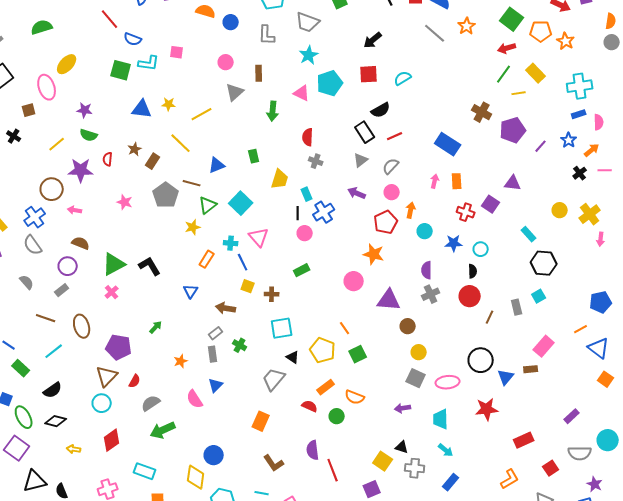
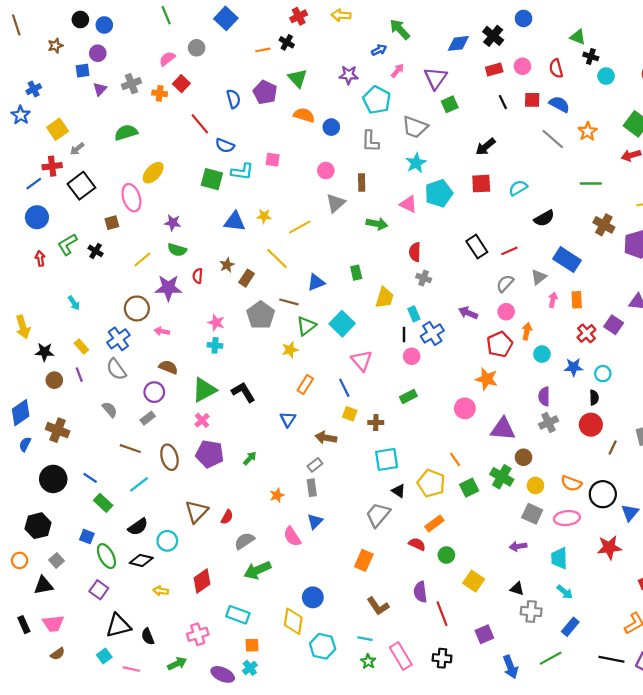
green line: (504, 74) -> (591, 184), moved, turned 54
black semicircle: (381, 110) -> (544, 218), moved
green arrow: (273, 111) -> (377, 224), turned -84
gray triangle: (361, 160) -> (539, 277), moved
red cross: (466, 212) -> (586, 333), turned 30
cyan cross: (231, 243) -> (215, 345), moved
green cross: (240, 345) -> (502, 477), moved, size x1.5
purple pentagon: (119, 347) -> (210, 454), moved
orange semicircle: (355, 397) -> (571, 483), moved
cyan circle: (102, 403) -> (167, 541), moved
purple square: (17, 448) -> (99, 590), size x0.7
yellow square: (383, 461) -> (474, 581), moved

